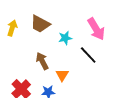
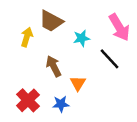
yellow arrow: (12, 28) -> (27, 37), moved

